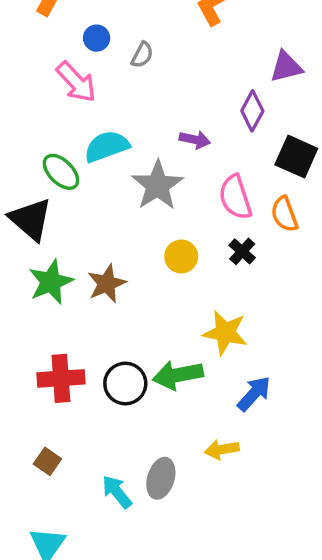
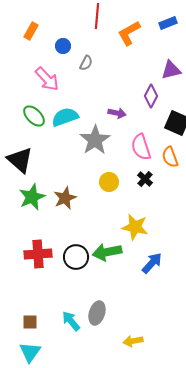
blue circle: (97, 38) -> (63, 46), moved
green ellipse: (61, 172) -> (34, 116), moved
yellow arrow: (222, 450) -> (133, 341), moved
brown square: (47, 461) -> (30, 322), moved, turned -35

